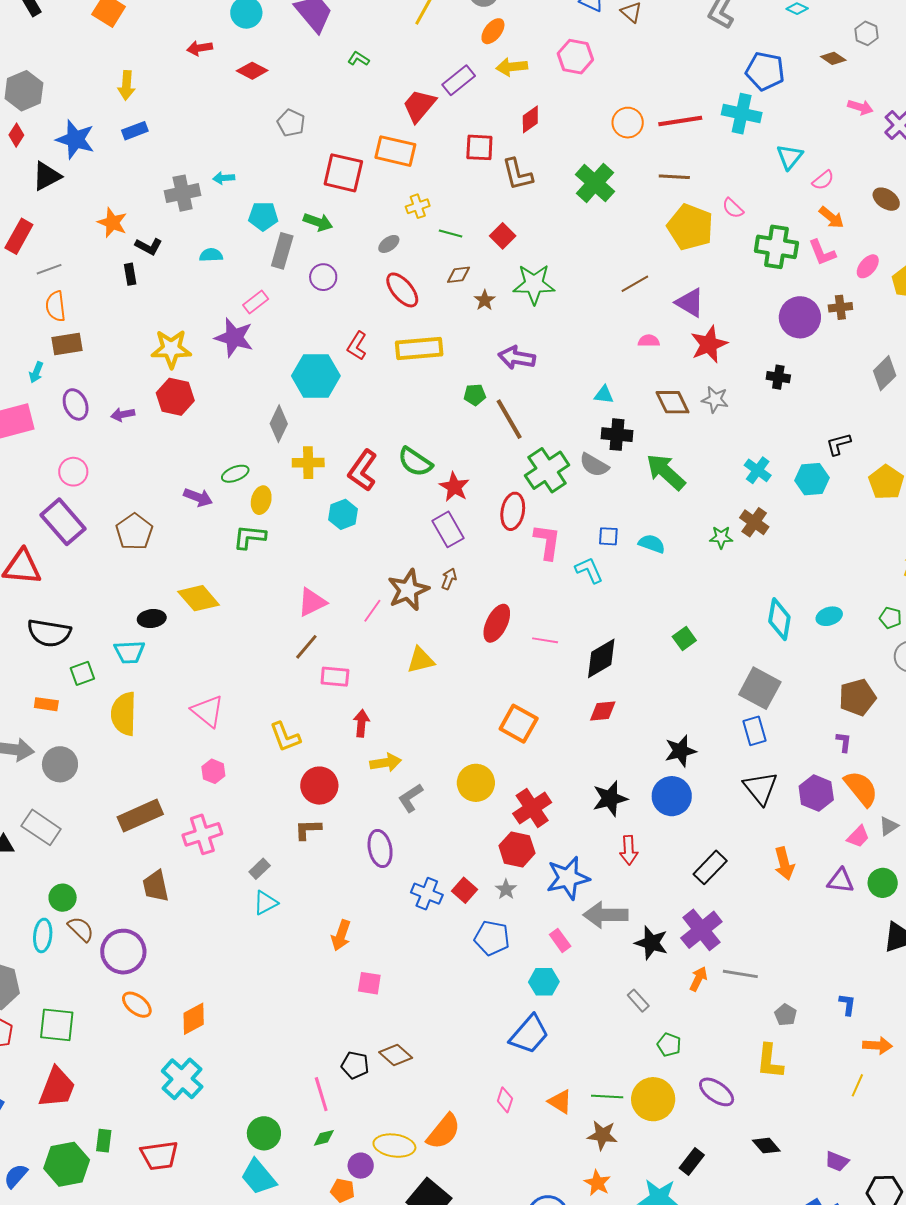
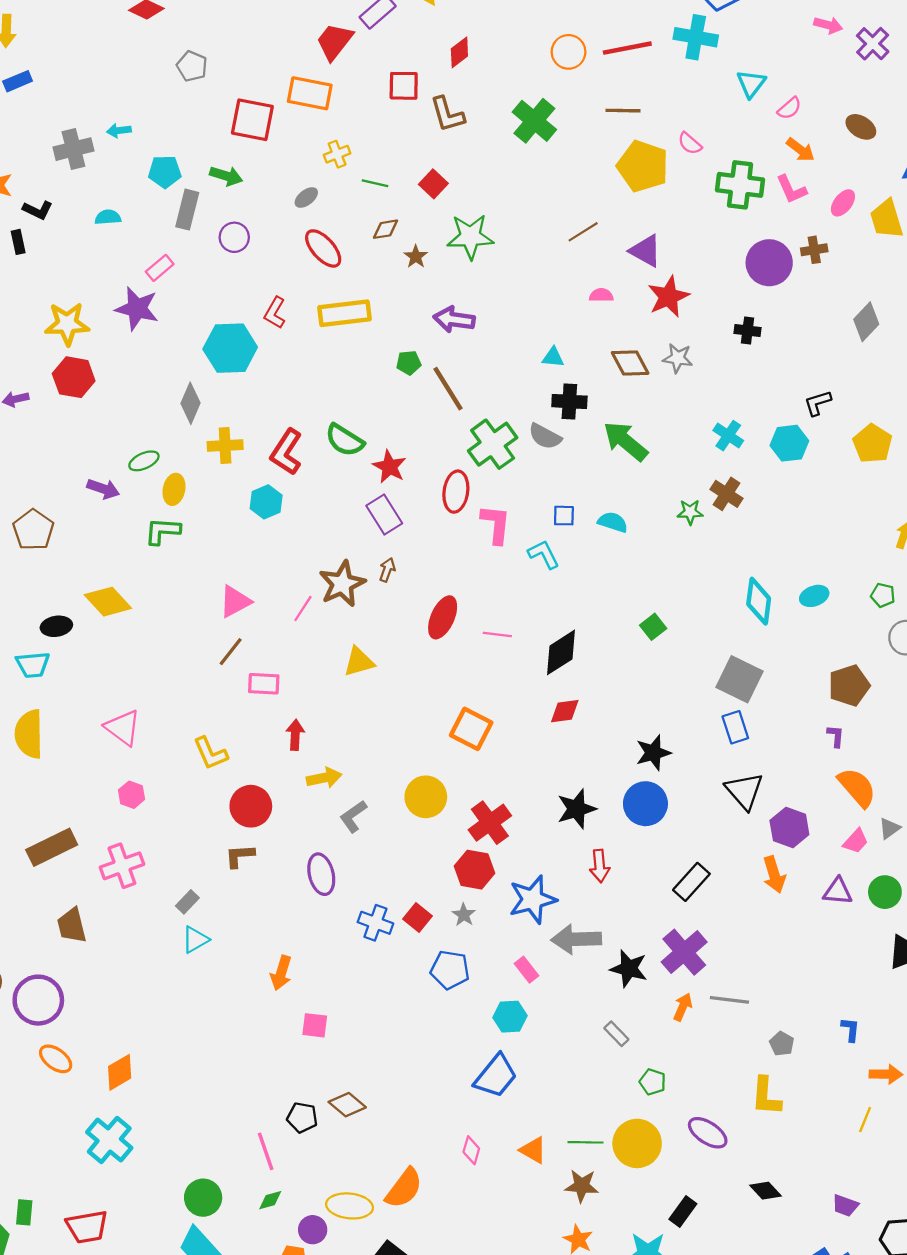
purple hexagon: (816, 793) -> (789, 828), moved

